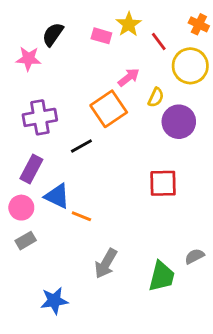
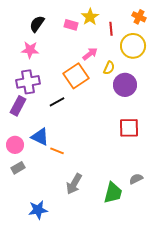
red line: (159, 42) -> (111, 29), turned 32
pink star: (28, 59) -> (30, 50), moved
purple rectangle: (31, 169) -> (18, 106), moved
red square: (163, 183) -> (129, 128), moved

